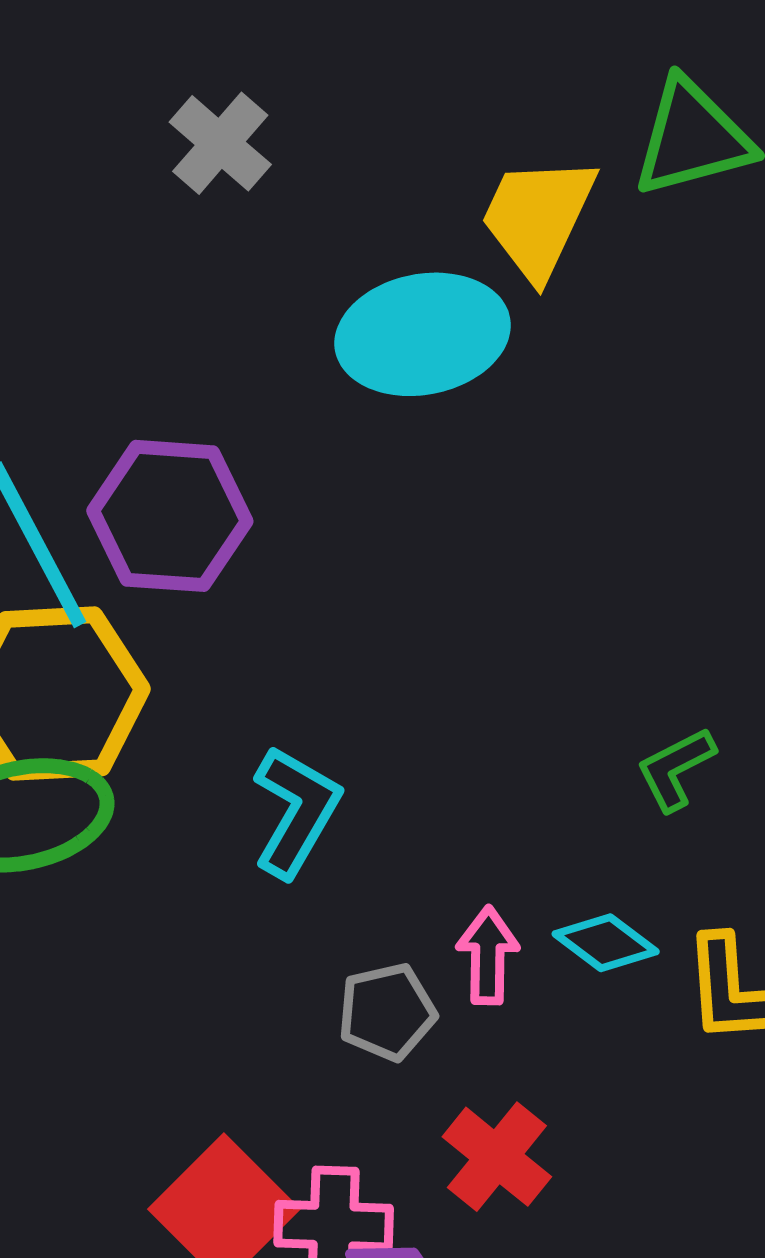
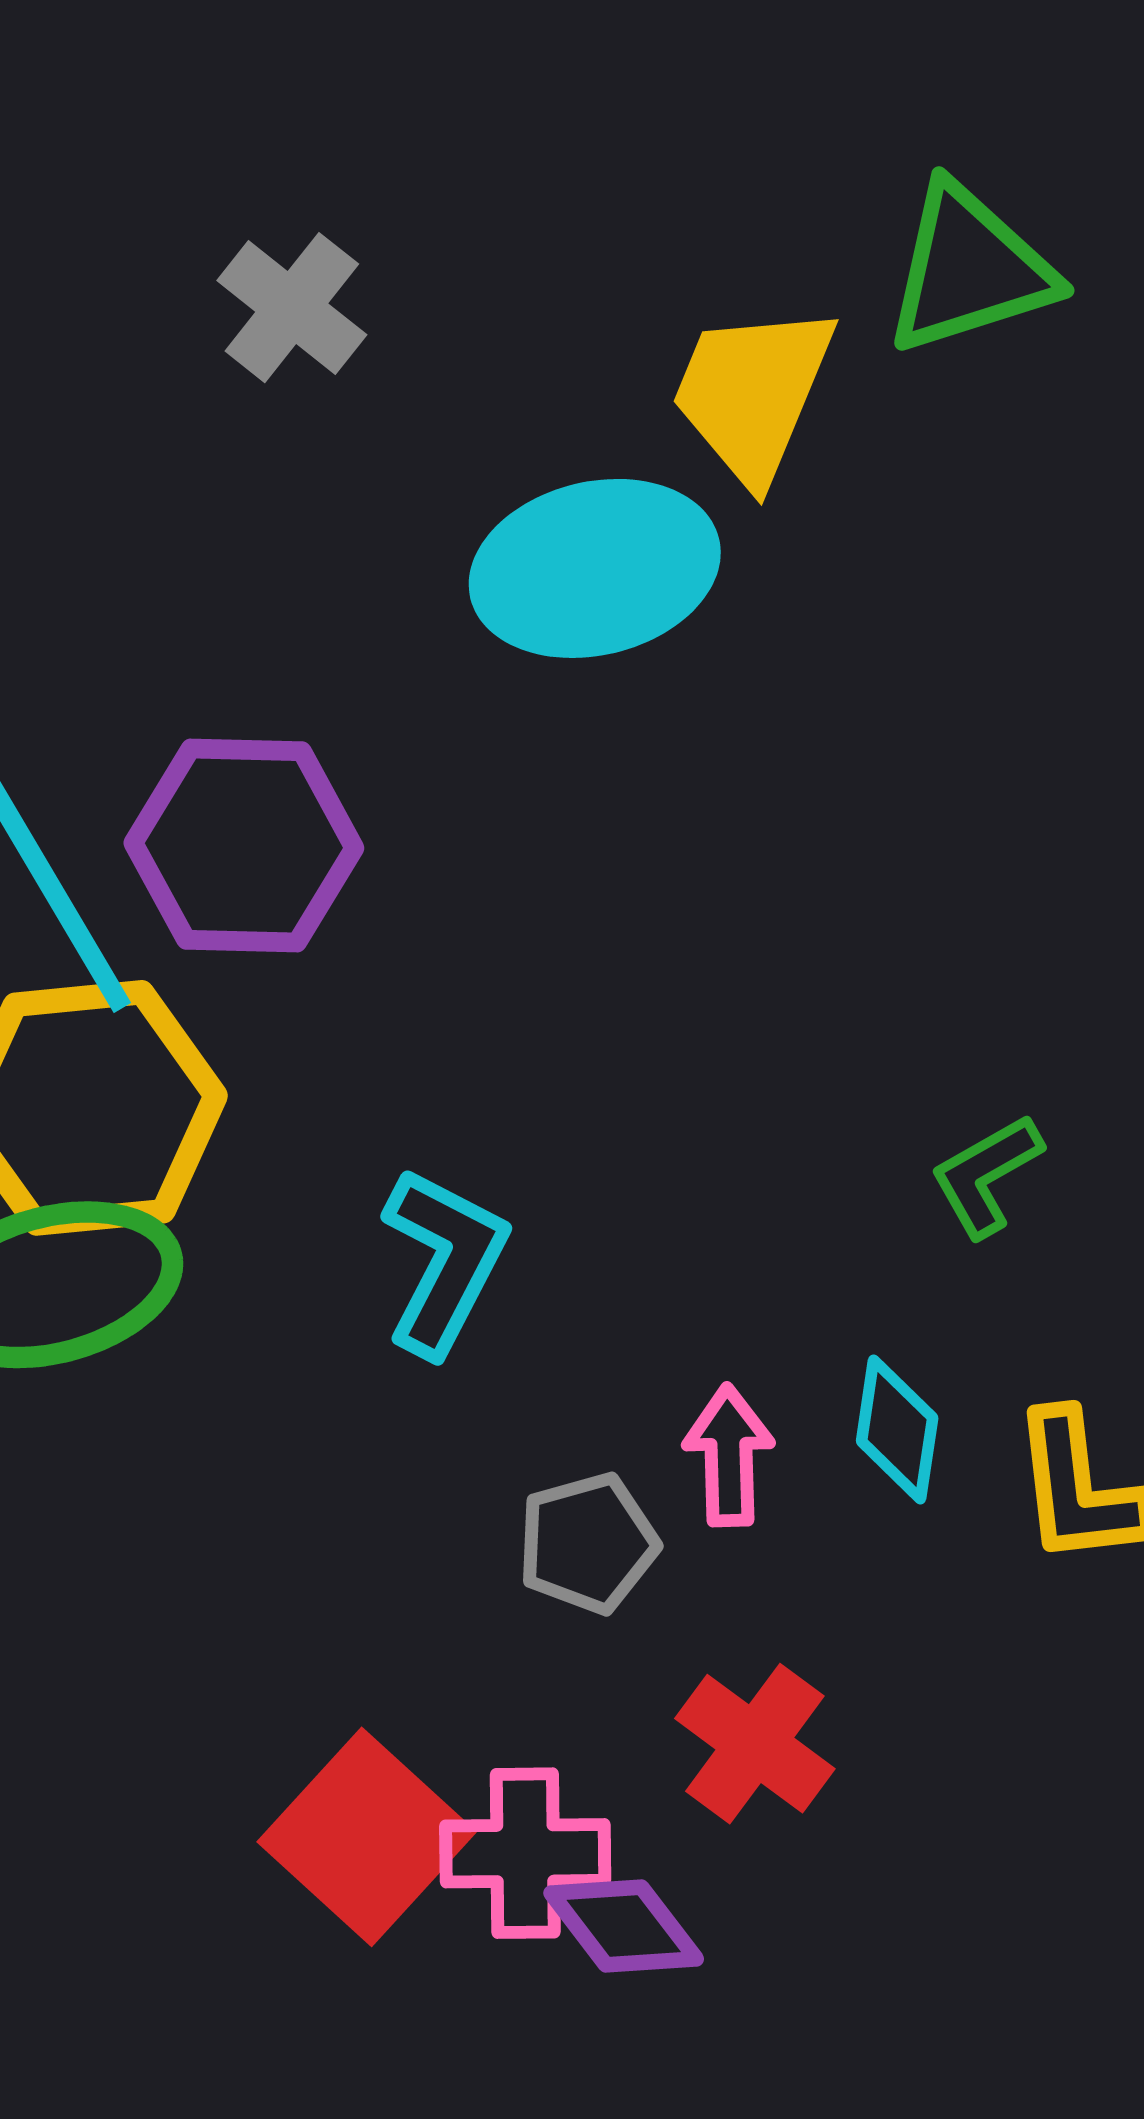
cyan diamond: (606, 943) -> (897, 1430), turned 64

